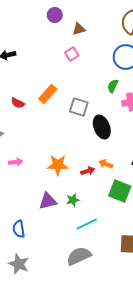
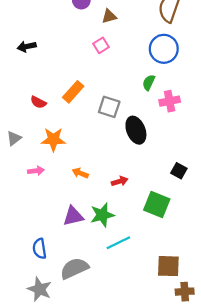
orange arrow: (106, 164) -> (80, 173), moved
orange star: (58, 165) -> (53, 139), moved
green star: (73, 200) -> (102, 215), size x1.5
gray semicircle: (79, 256) -> (74, 268), moved

